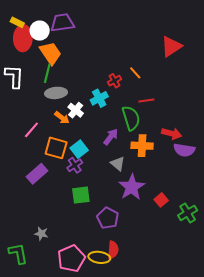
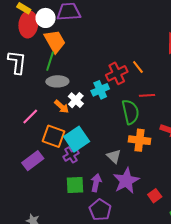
red cross: (115, 81) -> (117, 73), size x1.5
purple arrow: (111, 137) -> (96, 183), moved, turned -30
cyan square: (79, 149) -> (77, 139), size x1.4

